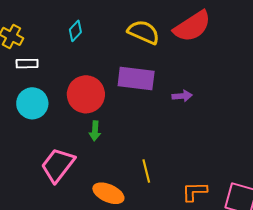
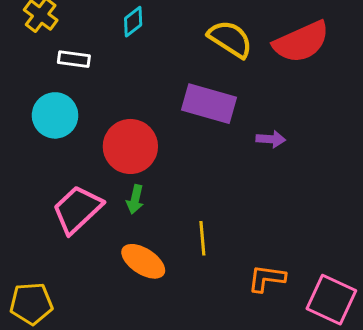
white rectangle: (27, 64) -> (74, 59), moved
red circle: (86, 94) -> (130, 146), moved
green arrow: (95, 131) -> (135, 199), moved

